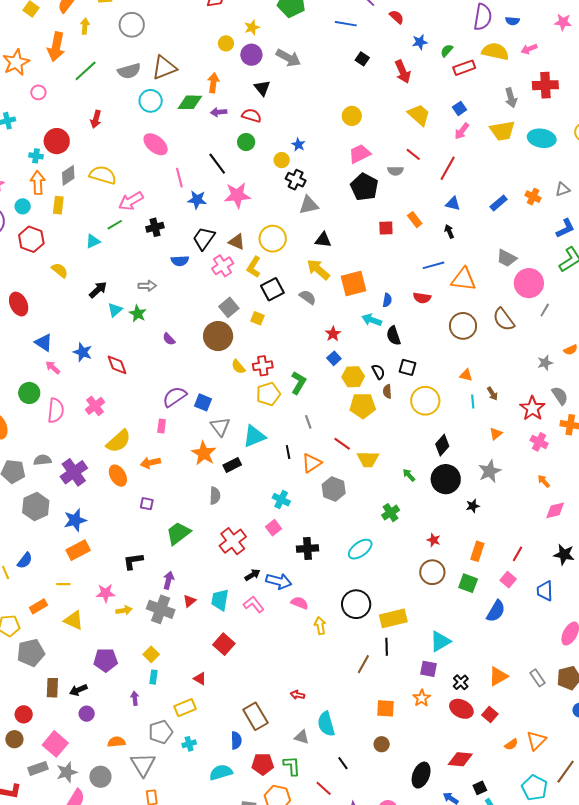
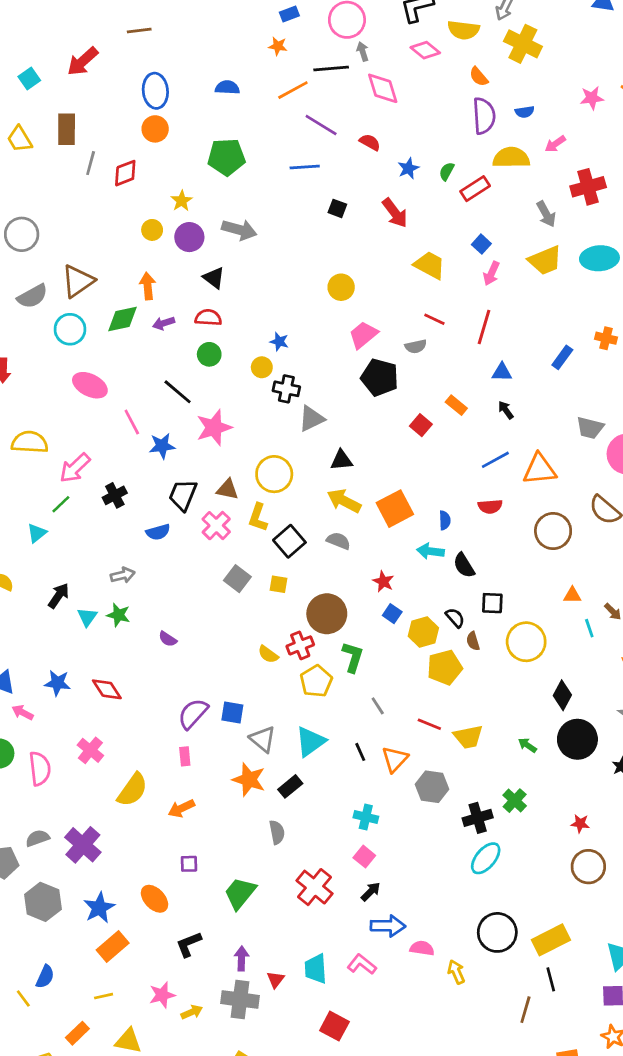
red square: (386, 228) -> (421, 425), turned -35
brown circle: (218, 336) -> (327, 614), moved
orange ellipse: (118, 476) -> (154, 899), moved
black cross: (308, 549) -> (478, 818), moved
black arrow: (253, 575) -> (371, 892), moved

